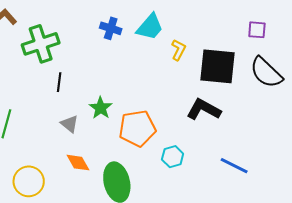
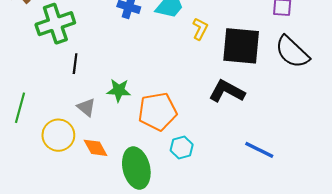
green star: (101, 108) -> (119, 90), turned -30
cyan hexagon: (173, 157) -> (182, 148), moved
yellow circle: (29, 181) -> (58, 135), moved

